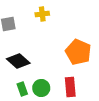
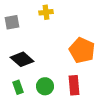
green rectangle: (22, 89) -> (18, 87), moved

